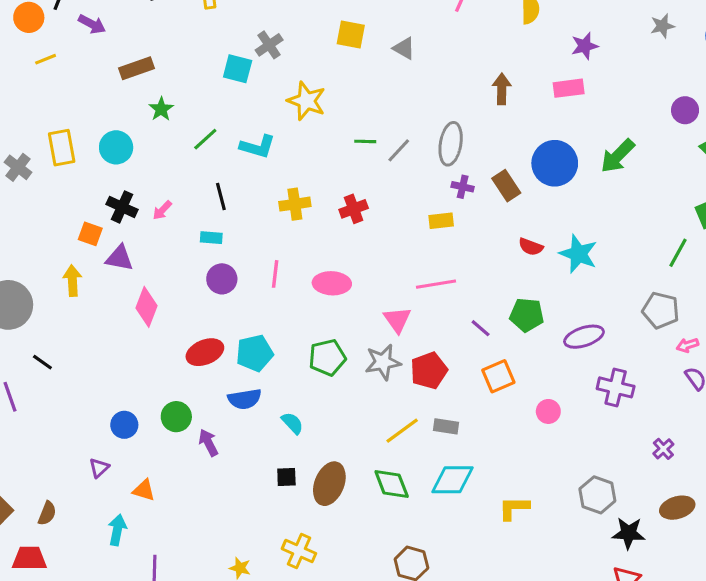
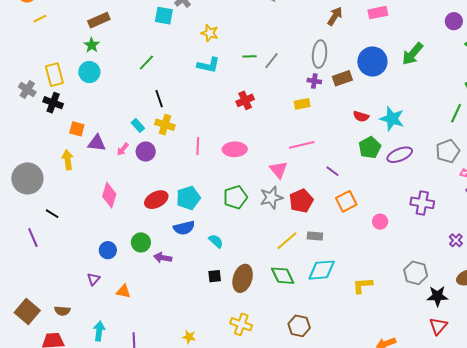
brown arrow: (502, 89) -> (335, 16), turned 36
yellow star: (306, 101) -> (210, 33), size x0.7
green star: (161, 109) -> (92, 45), moved
gray ellipse: (451, 144) -> (320, 54), moved
cyan L-shape: (258, 147) -> (208, 65), moved
brown rectangle: (506, 186) -> (342, 78), turned -72
yellow cross: (295, 204) -> (165, 125), moved, turned 30
black cross: (122, 207) -> (53, 103), moved
pink arrow: (162, 210) -> (123, 149), moved
cyan rectangle: (211, 238) -> (138, 125), moved, turned 48
purple circle: (222, 279) -> (146, 152), moved
pink diamond: (146, 307) -> (109, 195), moved
gray pentagon: (661, 310) -> (448, 151), turned -30
green pentagon: (527, 315) -> (370, 147), moved, turned -30
purple ellipse: (584, 337) -> (400, 155), moved
purple arrow: (208, 443) -> (163, 258), turned -48
brown semicircle: (47, 513) -> (62, 311), turned 77
cyan arrow: (117, 530) -> (99, 331), moved
yellow cross: (299, 551) -> (241, 324), moved

